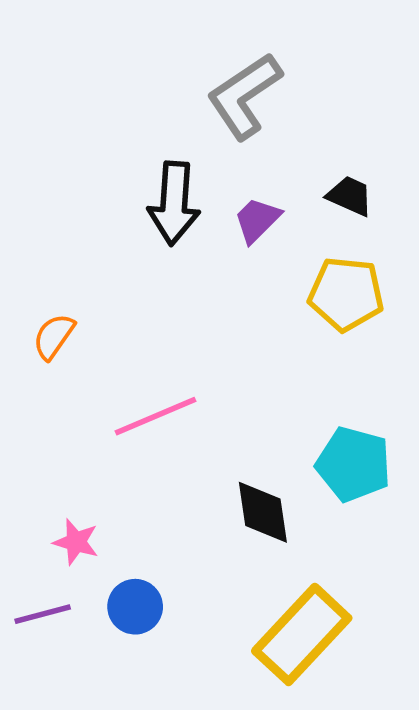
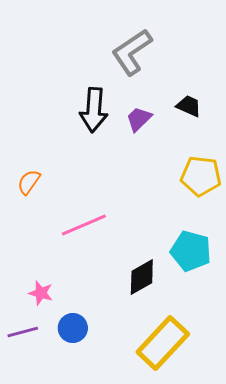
yellow pentagon: (346, 294) -> (201, 176), moved
black diamond: (263, 512) -> (142, 277), turned 69

